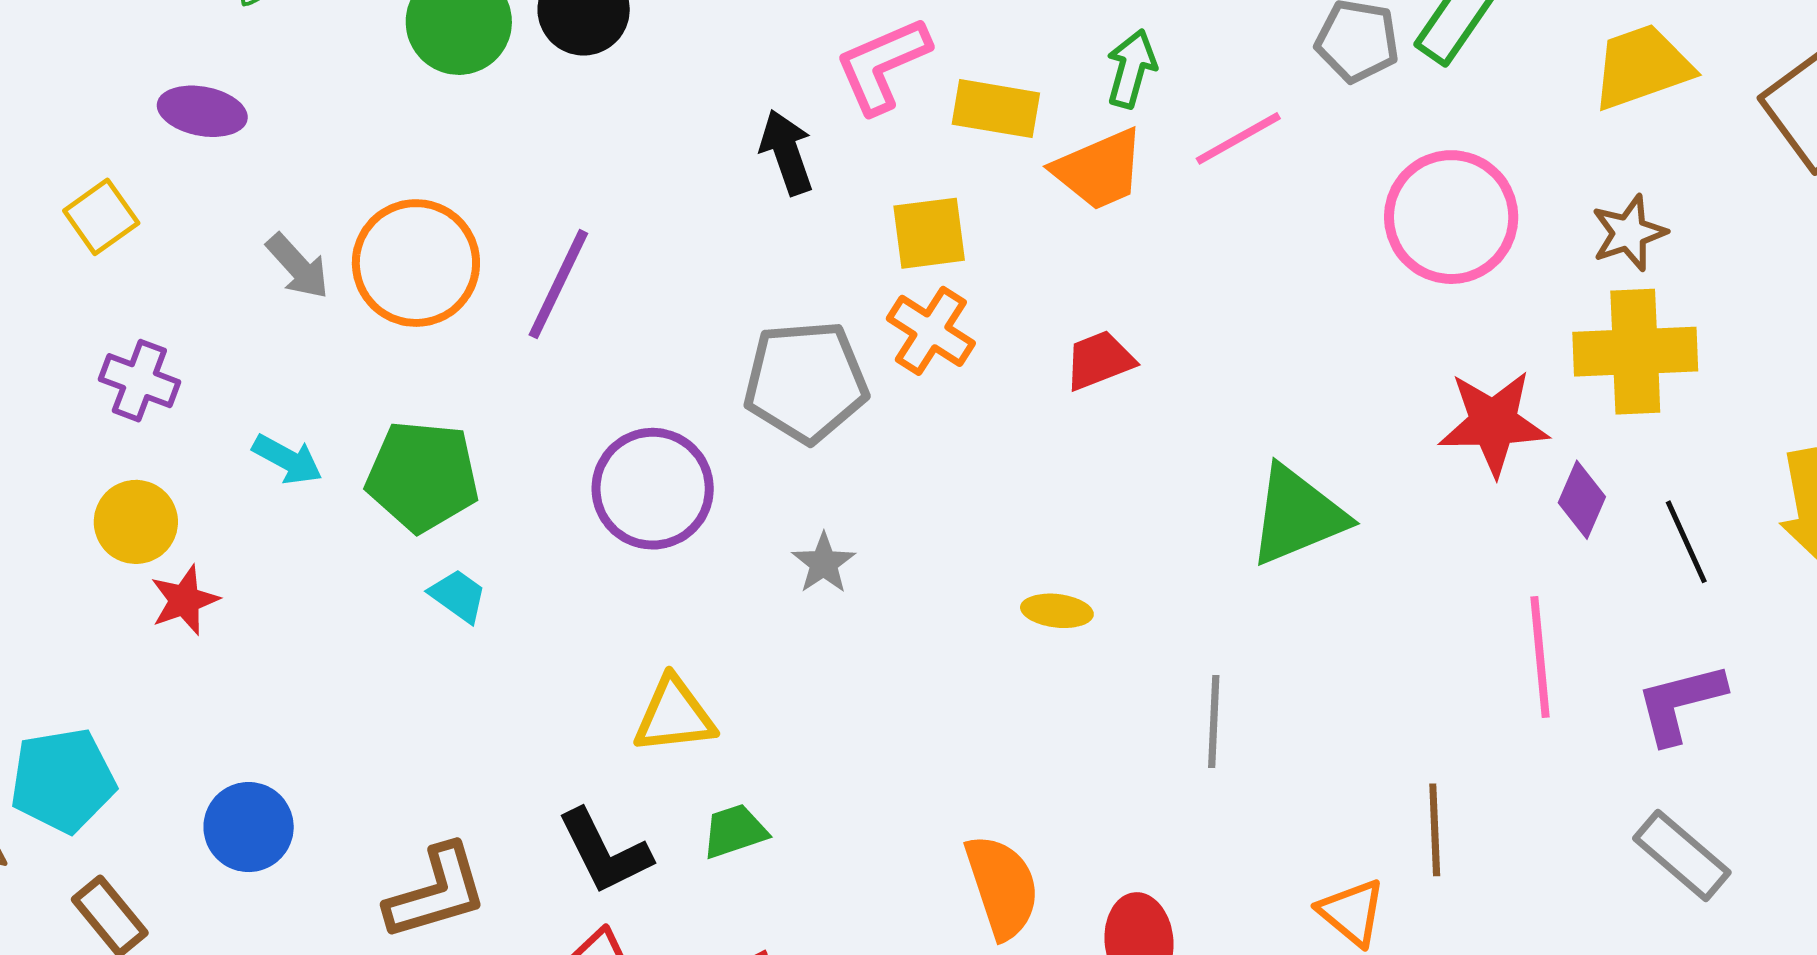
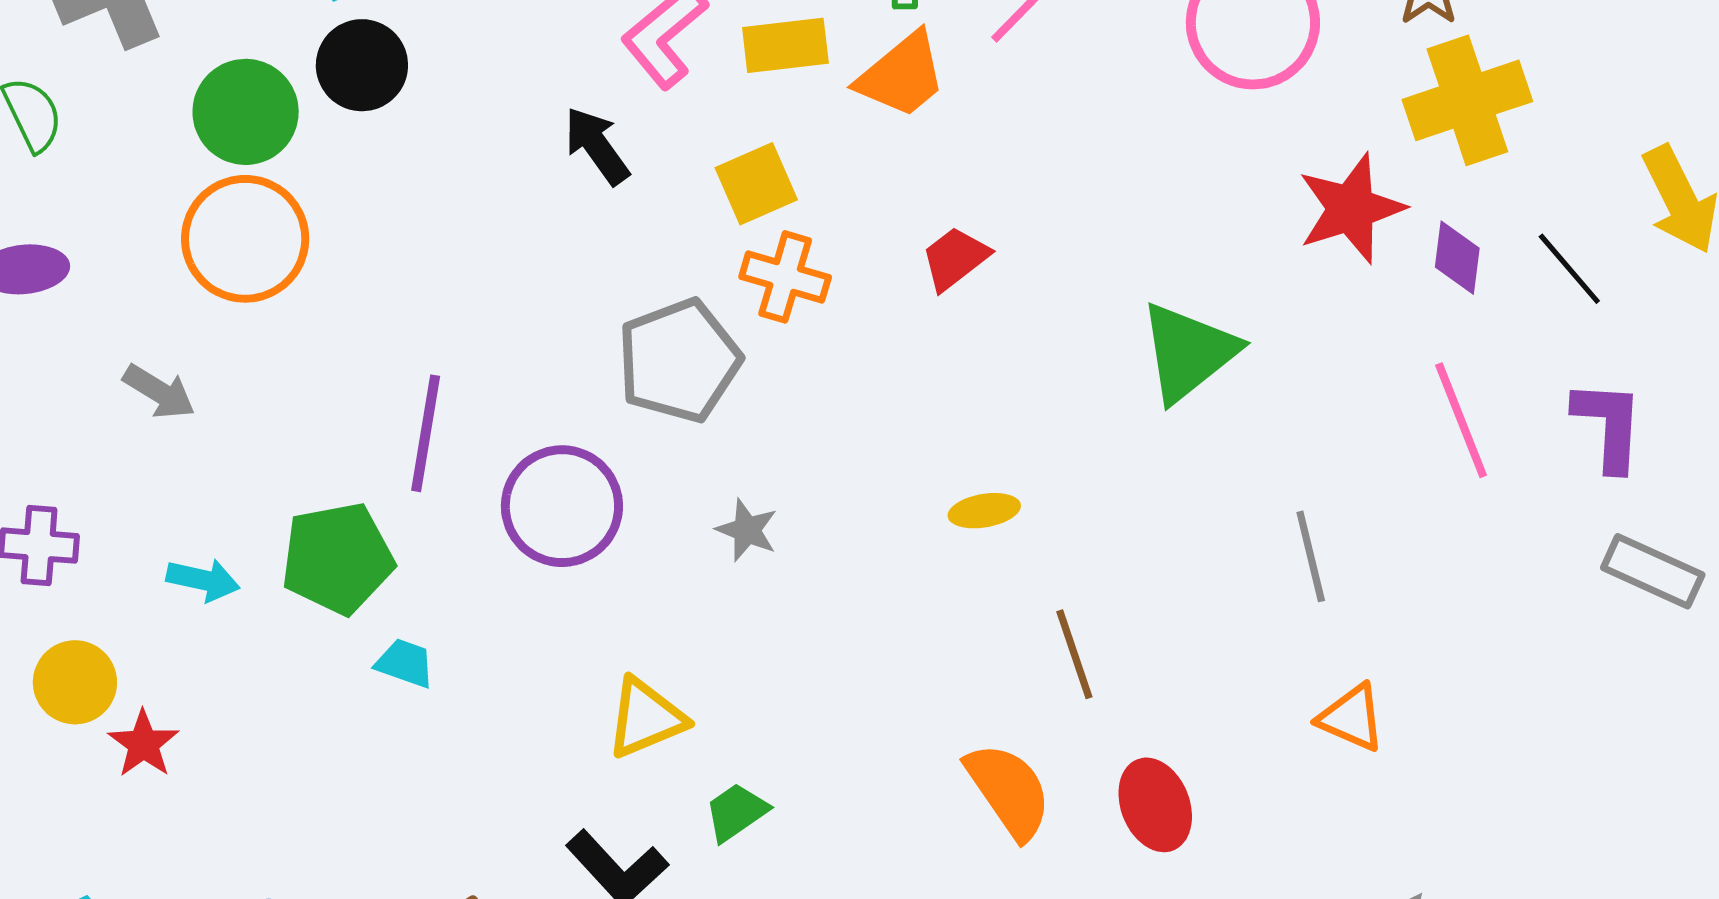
orange circle: (416, 263) -> (245, 239), moved
purple line: (558, 284) -> (426, 433), moved
purple L-shape: (1680, 703) -> (1609, 425), turned 124
gray line: (1214, 721) -> (1311, 556), moved
brown line: (1435, 830) -> (1074, 654), moved

